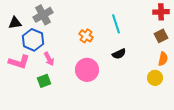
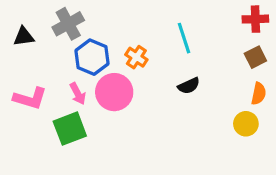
blue hexagon: (33, 40) -> (92, 57), moved
pink circle: (87, 70) -> (114, 92), moved
green square: (44, 81) -> (70, 129), size x1.5

